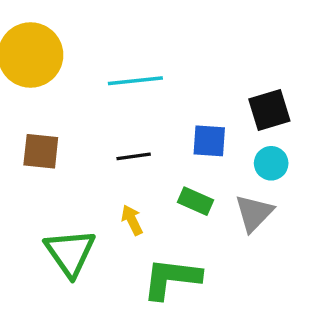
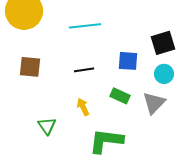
green triangle: (70, 253) -> (47, 126), size x0.6

